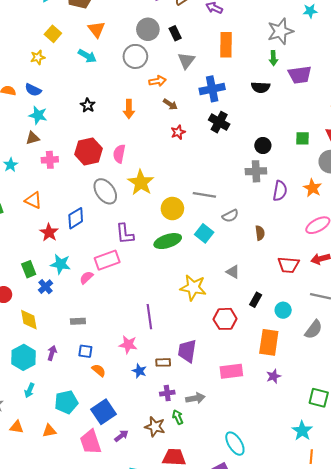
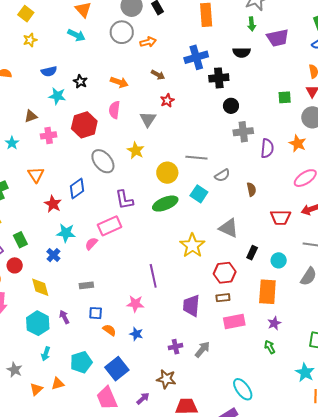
yellow square: (53, 34) -> (26, 14), moved
gray triangle: (186, 61) -> (148, 119), moved
orange arrow: (158, 81) -> (148, 42), moved
blue semicircle: (33, 90) -> (49, 71), moved, turned -35
orange arrow: (129, 109) -> (119, 82), turned -66
cyan star: (38, 115) -> (57, 96), moved
black cross: (219, 122) -> (219, 78), moved, turned -30
black circle: (263, 146) -> (231, 106), moved
pink semicircle: (119, 154) -> (114, 110), moved
yellow star: (141, 183) -> (136, 150), size x0.7
orange triangle: (33, 200) -> (36, 175), turned 36
green rectangle: (29, 269) -> (20, 240), moved
gray triangle: (233, 272) -> (229, 228), size x1.5
yellow star: (193, 288) -> (192, 246), turned 30
purple arrow: (52, 353) -> (64, 317), turned -40
brown rectangle: (163, 362) -> (223, 298), moved
blue star: (139, 371) -> (136, 334), moved
gray arrow: (195, 398) -> (202, 349), turned -36
green arrow: (178, 417) -> (270, 347), moved
orange triangle: (17, 427) -> (36, 389), turned -48
orange triangle: (49, 431) -> (58, 384), moved
purple arrow: (121, 436) -> (143, 398), moved

